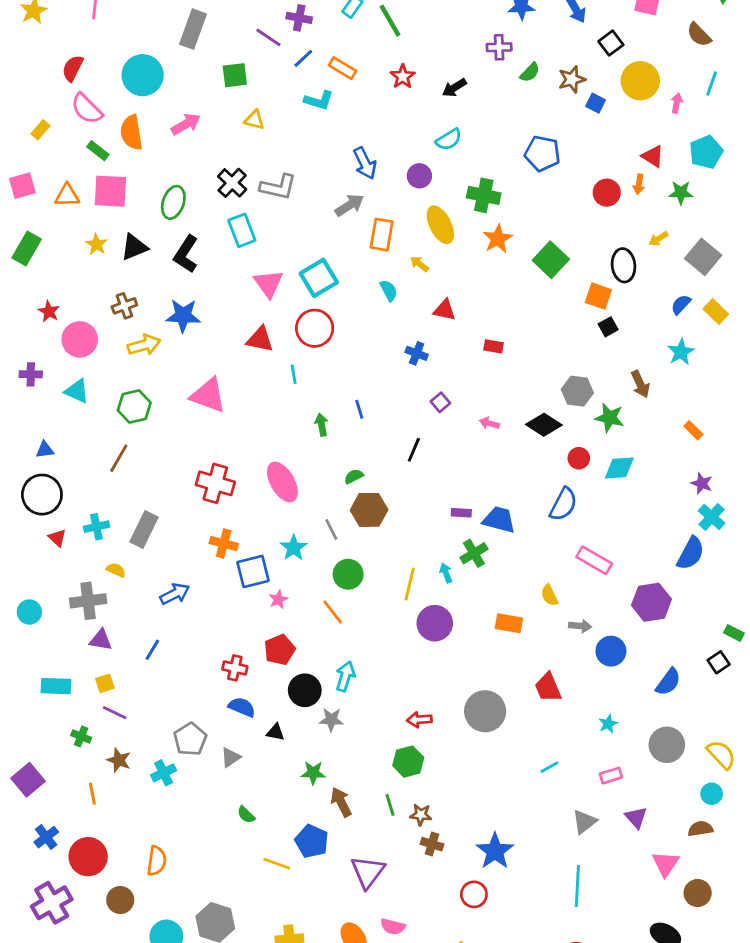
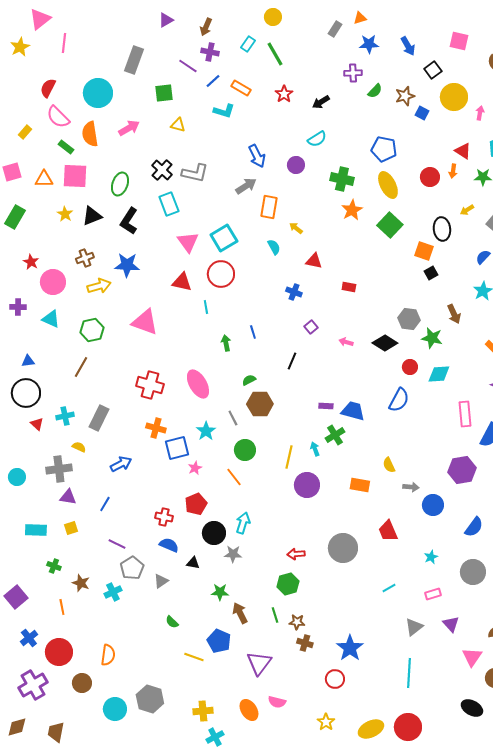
yellow ellipse: (440, 225) -> (388, 185), moved
pink rectangle: (594, 560) -> (465, 414), moved, turned 55
purple line: (115, 713) -> (117, 544), moved

